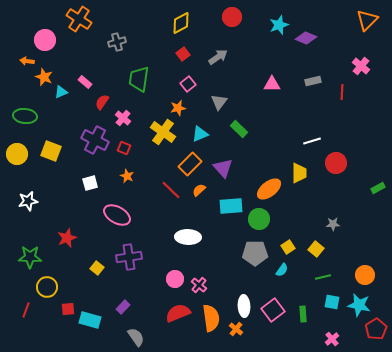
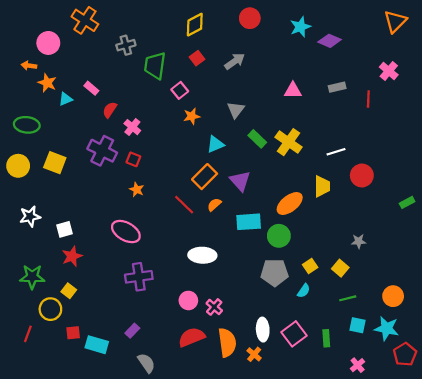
green trapezoid: (139, 79) -> (155, 66), moved
pink square: (188, 84) -> (180, 90), moved
yellow cross: (163, 132) -> (289, 142), moved
white square: (90, 183) -> (64, 229), moved
yellow square: (97, 268) -> (69, 291), moved

